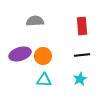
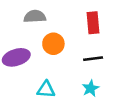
orange circle: (43, 56) -> (53, 44), moved

